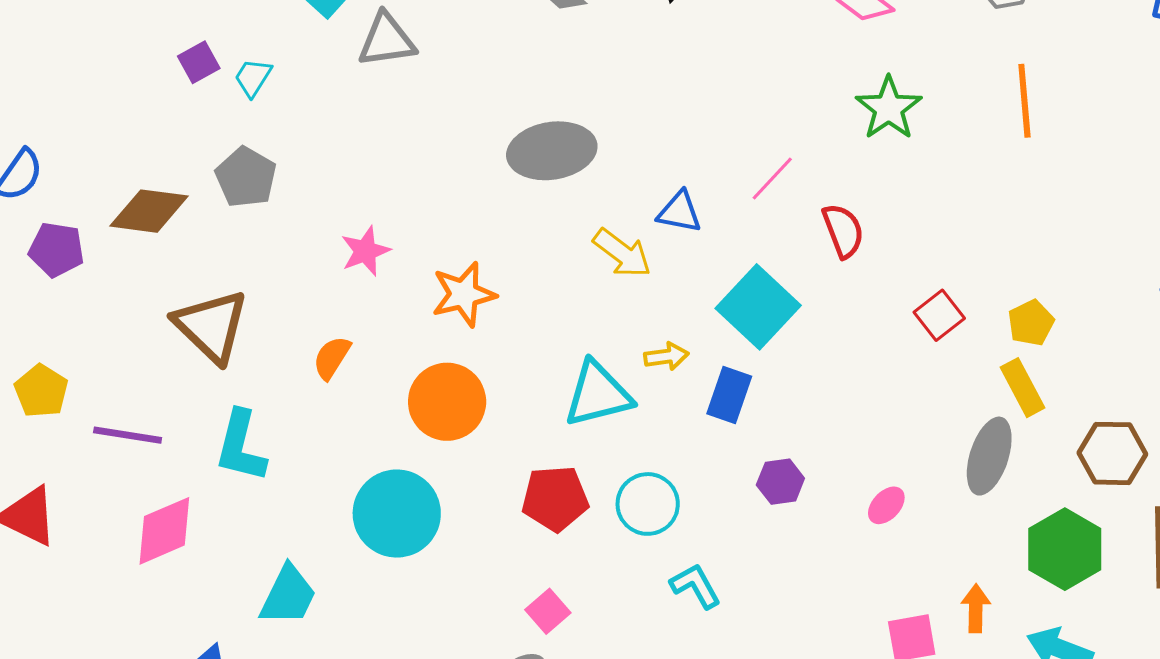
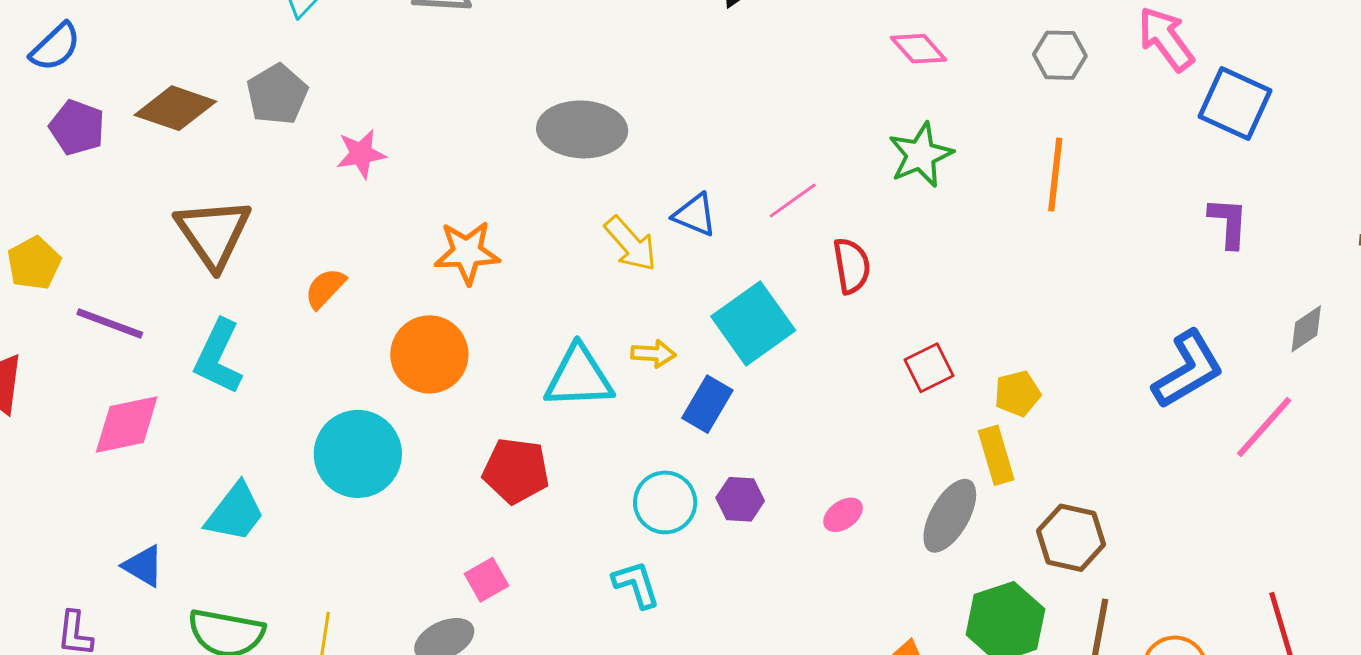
pink star: (365, 251) -> (361, 154), moved
cyan circle: (648, 504) -> (665, 502), moved
pink ellipse: (886, 505) -> (843, 515), moved

